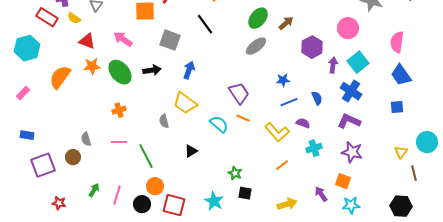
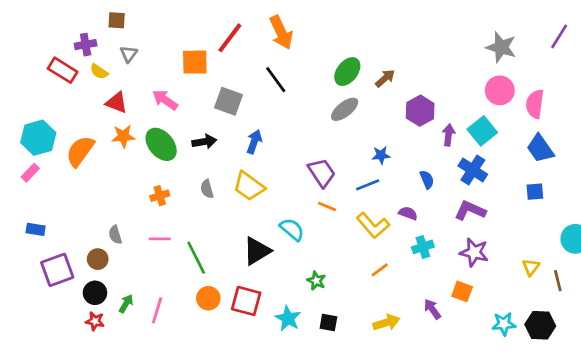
pink circle: (348, 28) -> (500, 90), moved
cyan hexagon: (27, 48) -> (38, 138), moved
blue line: (289, 102) -> (368, 185), moved
gray semicircle: (164, 121) -> (207, 189), moved
cyan semicircle: (219, 124) -> (292, 229), moved
black triangle: (191, 151) -> (257, 251), size x1.6
yellow triangle: (401, 152) -> (531, 267), moved
black square: (245, 193) -> (328, 323), moved
red star: (59, 203) -> (95, 321), moved
black circle: (142, 204) -> (95, 293), moved
red square: (174, 205) -> (246, 301), moved
cyan star: (351, 205) -> (504, 324), moved

